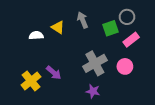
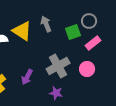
yellow triangle: (58, 27) -> (22, 31), size x1.5
purple arrow: (54, 73) -> (27, 77), moved, turned 77

